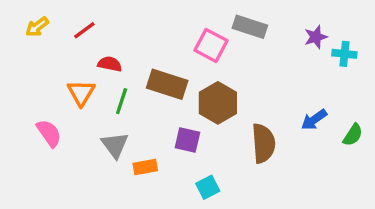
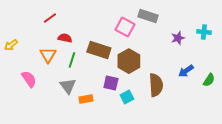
yellow arrow: (37, 27) -> (11, 45), moved
purple star: (316, 37) -> (178, 38), moved
cyan square: (208, 187) -> (127, 97), moved

